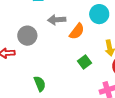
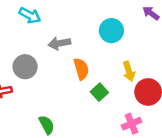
orange semicircle: (77, 31) -> (81, 69), moved, turned -48

